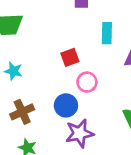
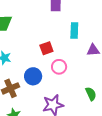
blue circle: (66, 105) -> (33, 76), moved

